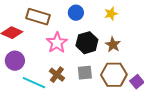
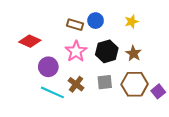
brown rectangle: (38, 17) -> (75, 25), moved, size x0.7
purple circle: (15, 61) -> (48, 67), moved

